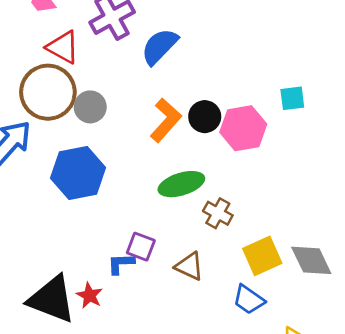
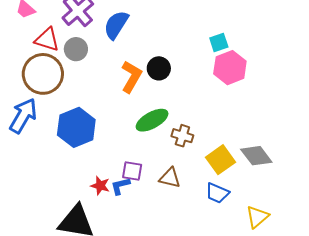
gray circle: (90, 107) -> (76, 49), moved
pink hexagon: (243, 128) -> (230, 68), moved
red star: (89, 296) -> (100, 186), moved

